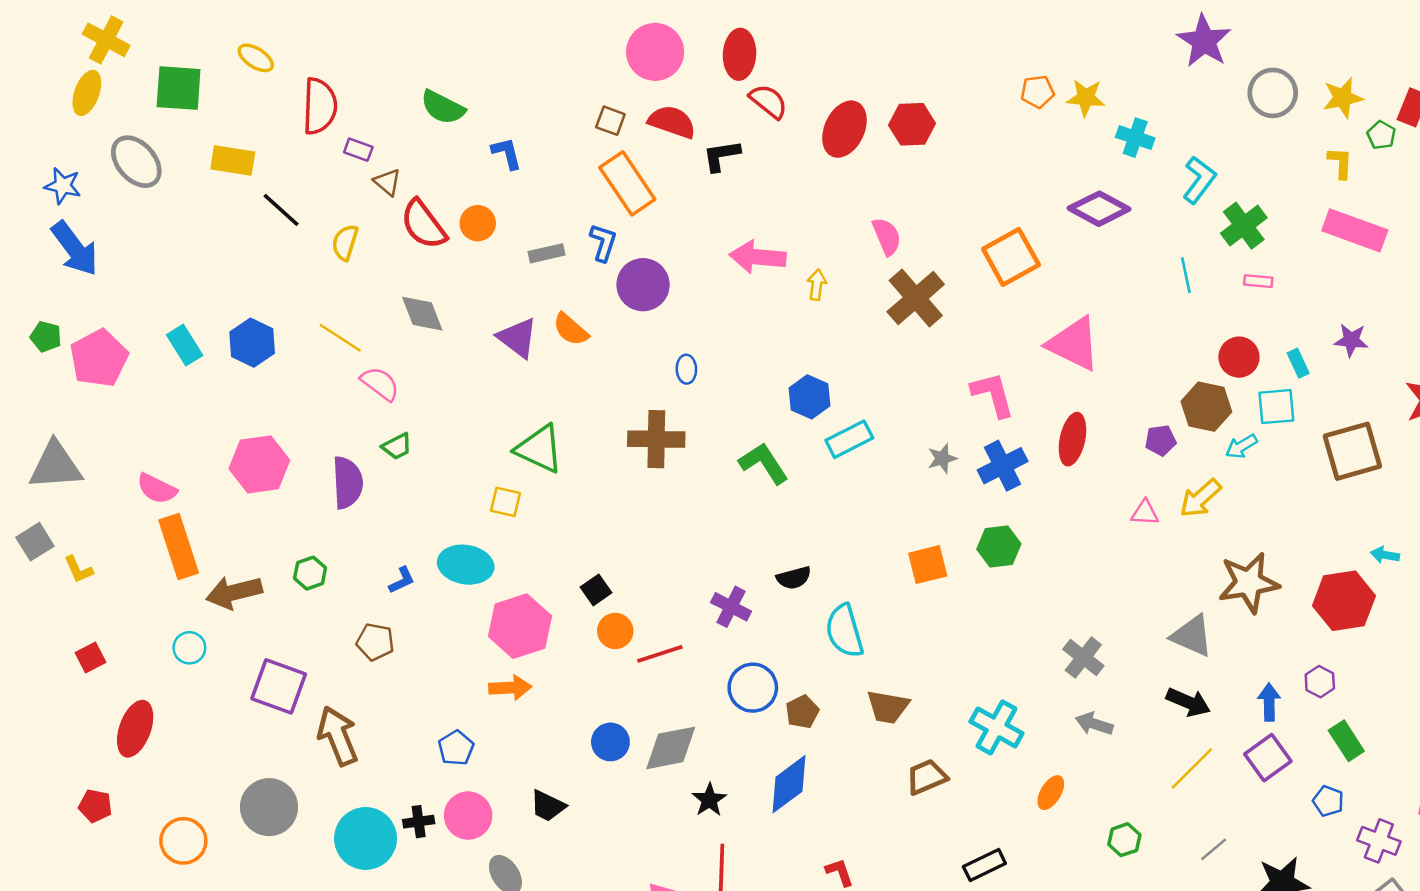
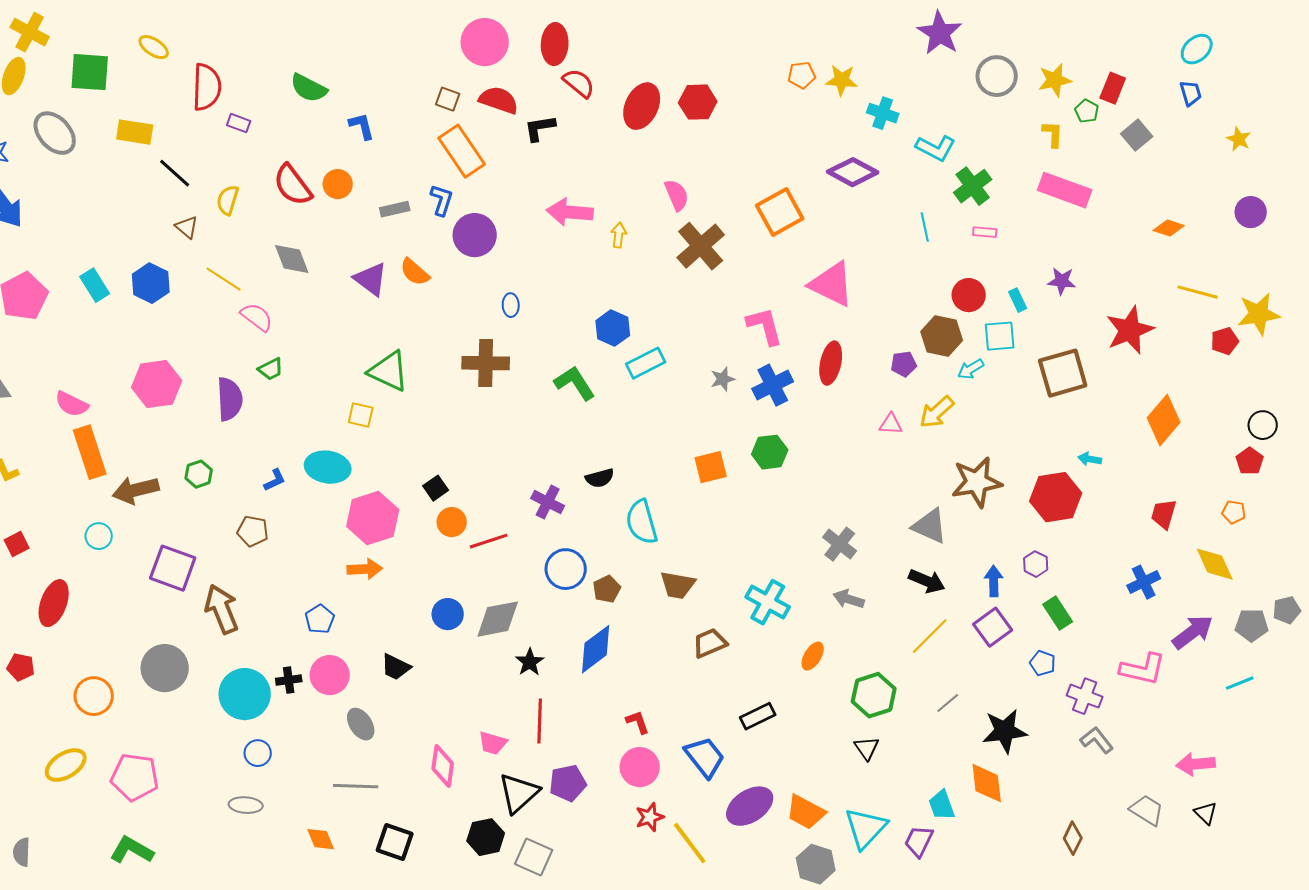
cyan L-shape: (1199, 180) -> (936, 148), turned 81
brown triangle: (387, 182) -> (187, 227), moved
green hexagon: (1124, 840) -> (874, 695), size x1.6

